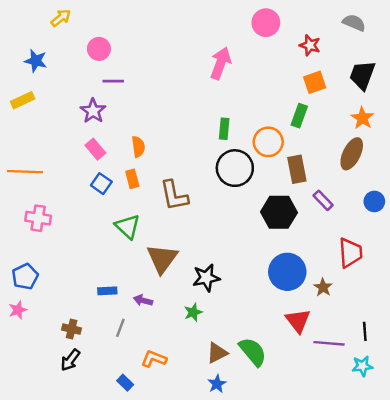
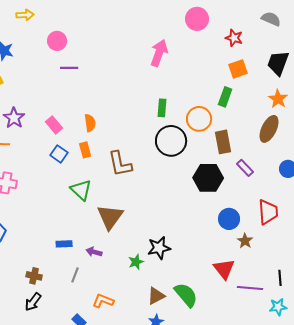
yellow arrow: (61, 18) -> (25, 15), turned 36
purple star: (93, 111) -> (14, 118), moved
blue circle: (287, 272) -> (229, 219), moved, size x0.7
black star: (206, 278) -> (159, 248), moved

